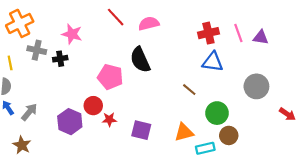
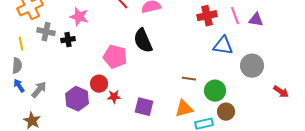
blue triangle: (213, 62) -> (223, 46), moved
brown line: (189, 90) -> (189, 79), moved, turned -32

